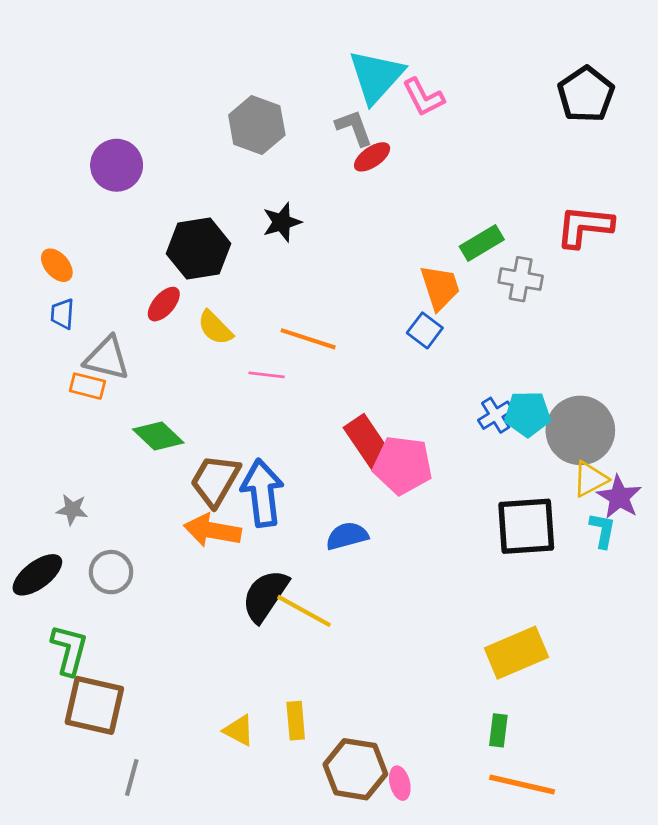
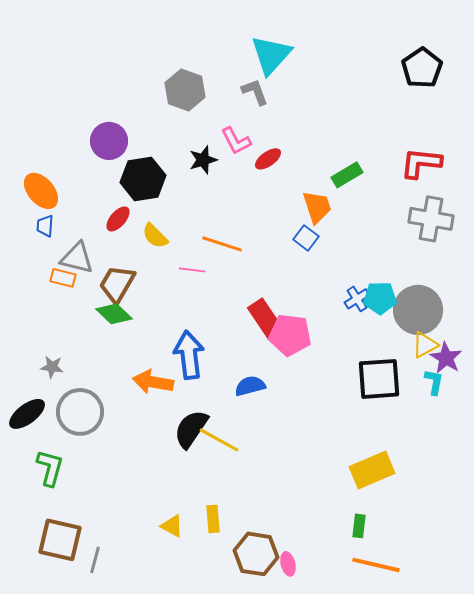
pink L-shape: (423, 97) -> (236, 141), moved
red ellipse: (372, 157) -> (268, 159), moved
purple circle: (117, 165) -> (109, 141), moved
orange ellipse: (57, 265) -> (41, 191), size x1.5
gray cross: (521, 279) -> (431, 219), moved, size x1.4
brown trapezoid: (215, 480) -> (117, 284), moved
gray circle: (111, 572) -> (80, 412), size x1.5
brown square: (94, 705) -> (60, 540), moved

